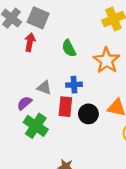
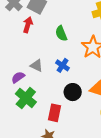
blue cross: (74, 85) -> (63, 65), turned 32
red rectangle: (65, 107) -> (54, 113), moved

